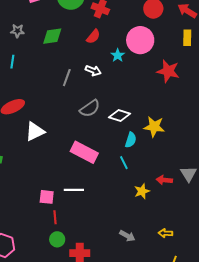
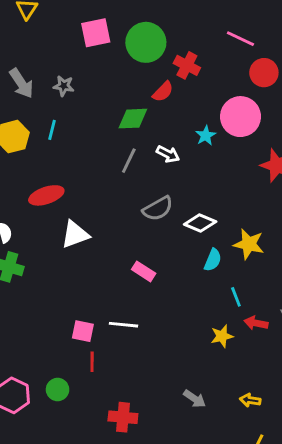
green diamond: (52, 36) -> (133, 119), moved
red semicircle: (93, 36) -> (163, 92), moved
pink rectangle: (84, 152) -> (144, 271), size x0.6
cyan line: (124, 163) -> (236, 297), moved
green circle: (57, 239) -> (58, 390), moved

